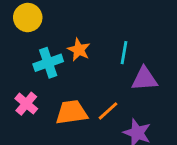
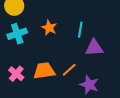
cyan cross: (48, 63) -> (17, 34), moved
pink cross: (26, 104) -> (16, 74), moved

